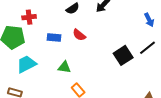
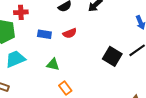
red semicircle: (79, 35) -> (70, 33), turned -64
black square: (123, 55) -> (112, 56), turned -30

